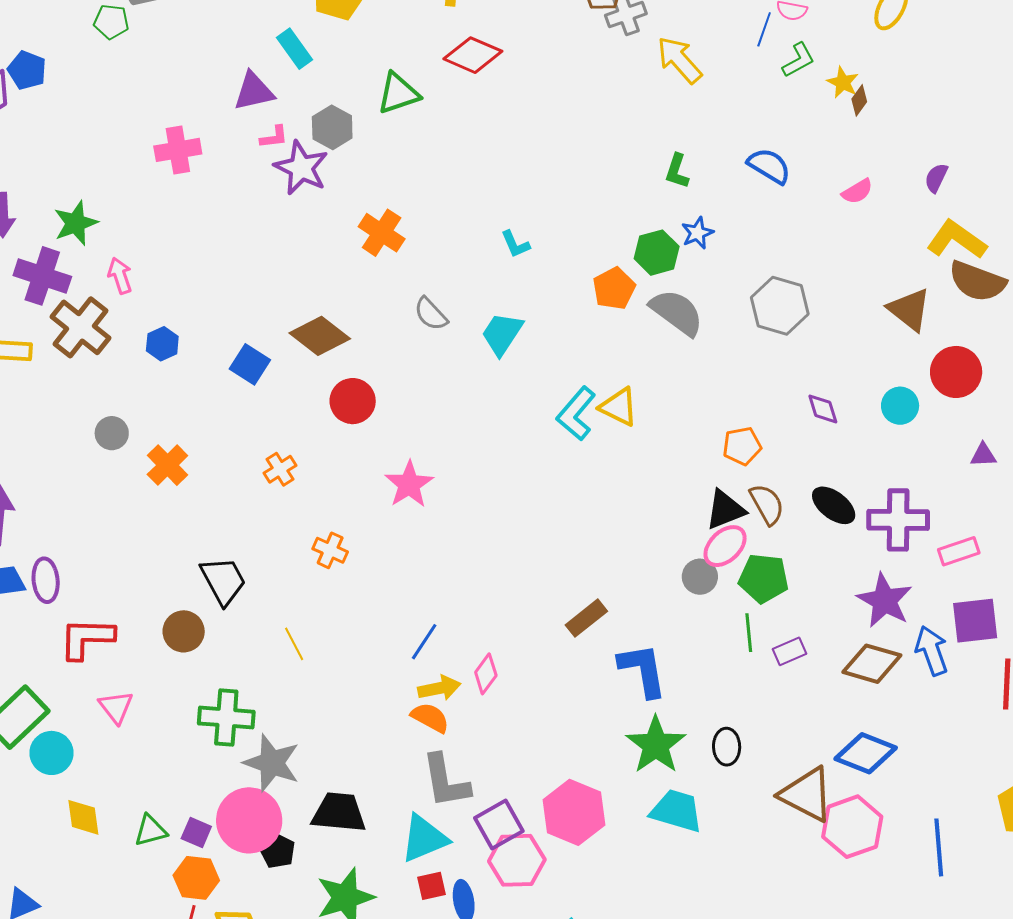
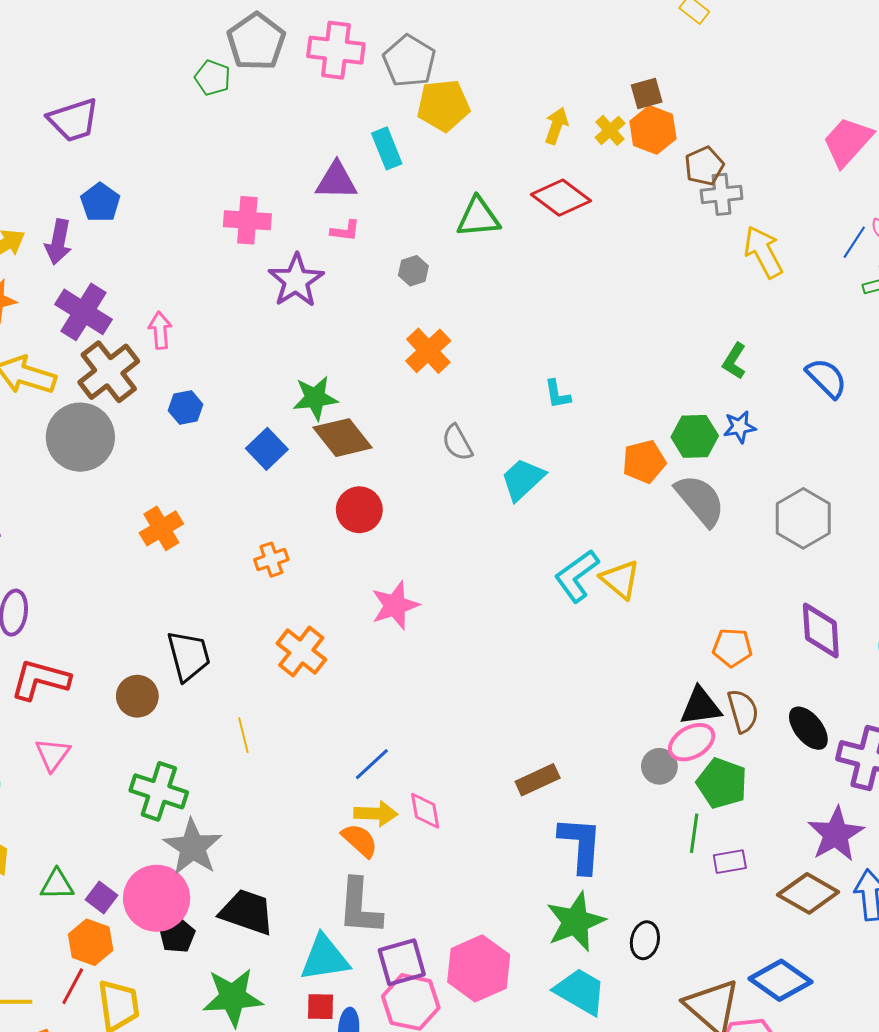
blue pentagon: (27, 70) -> (100, 202), moved
gray hexagon: (332, 127) -> (413, 271), moved, size x0.7
purple star: (301, 168) -> (296, 281), moved
green star: (76, 223) -> (315, 398), moved
purple diamond: (823, 409) -> (821, 630), size x1.6
gray circle: (112, 433) -> (80, 437), moved, size x2.0
orange cross: (330, 550) -> (301, 652), size x1.4
pink diamond: (486, 674) -> (425, 811), turned -60

